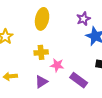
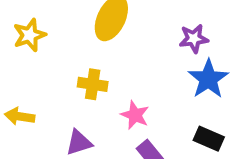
pink star: (57, 65) -> (135, 115), moved

